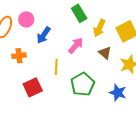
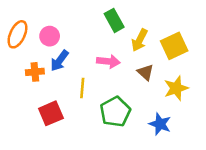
pink circle: (26, 19) -> (50, 36), moved
blue arrow: (44, 35) -> (59, 61), moved
pink arrow: (76, 45) -> (108, 61), turned 54

